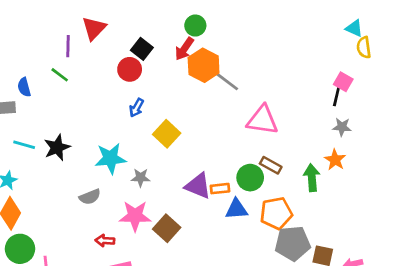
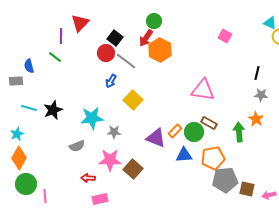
gray line: (225, 80) -> (126, 61), moved
pink square: (343, 82) -> (225, 36), moved
orange rectangle: (220, 189) -> (175, 131), moved, turned -40

